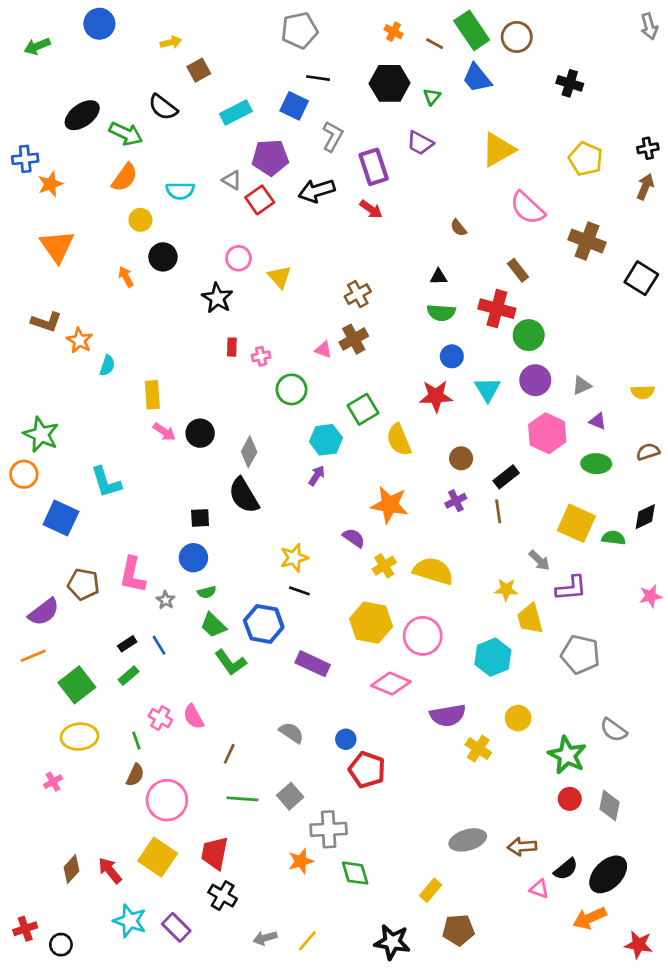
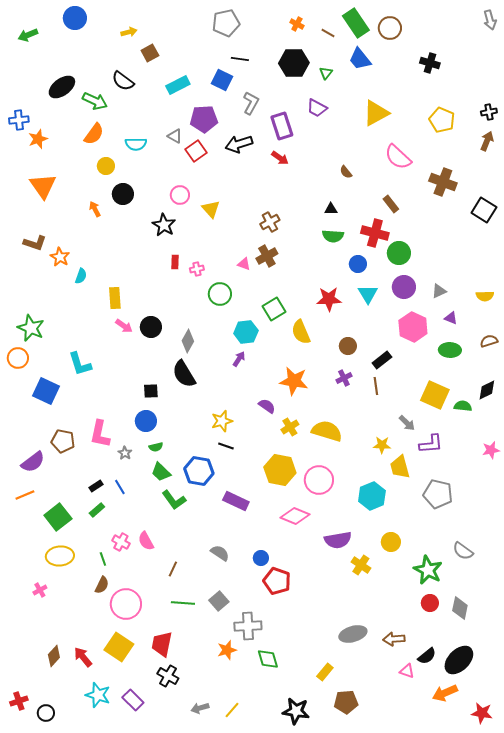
blue circle: (452, 356) -> (358, 264), moved

